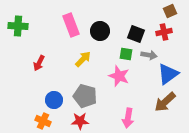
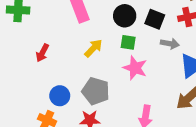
black circle: (100, 31) -> (125, 16), moved
green square: (126, 54) -> (128, 42), moved

